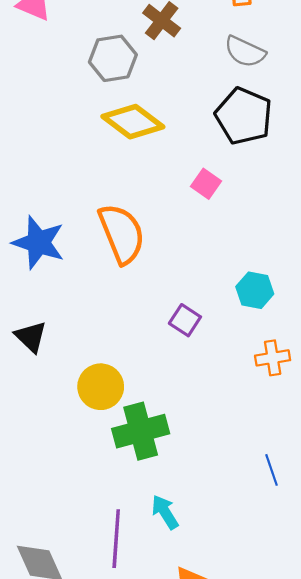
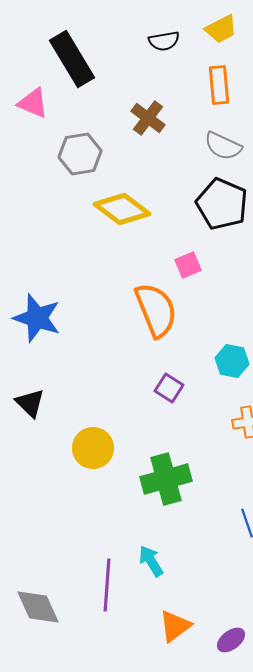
gray hexagon: (113, 58) -> (80, 154), moved
pink square: (206, 184) -> (188, 265), turned 32
orange semicircle: (122, 234) -> (156, 310), moved
green cross: (141, 431) -> (166, 479), moved

